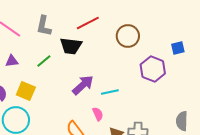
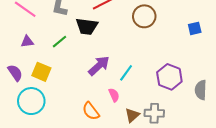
purple hexagon: (153, 69) -> (169, 77), moved
cyan line: (110, 92) -> (126, 73), turned -42
gray semicircle: (182, 121) -> (201, 90), moved

